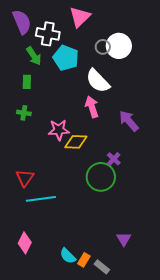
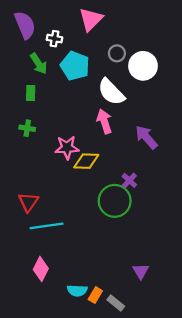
white cross: (48, 34) -> (54, 39), size x0.6
white circle: (119, 46) -> (143, 66), moved
pink diamond: (25, 243) -> (41, 269), moved
cyan semicircle: (68, 256) -> (77, 291), turned -42

